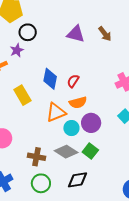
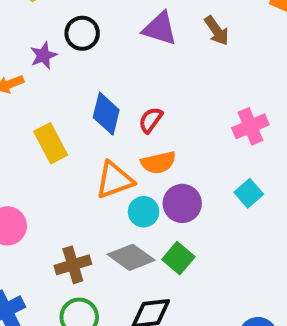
black circle: (28, 32) -> (82, 33), moved
brown cross: (37, 157) -> (73, 265), turned -30

